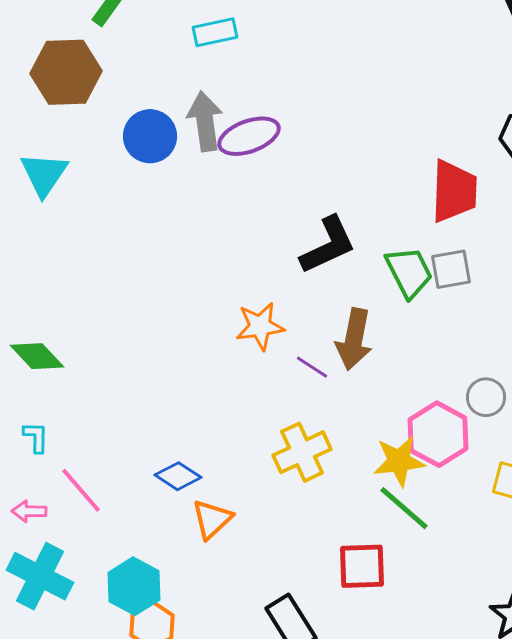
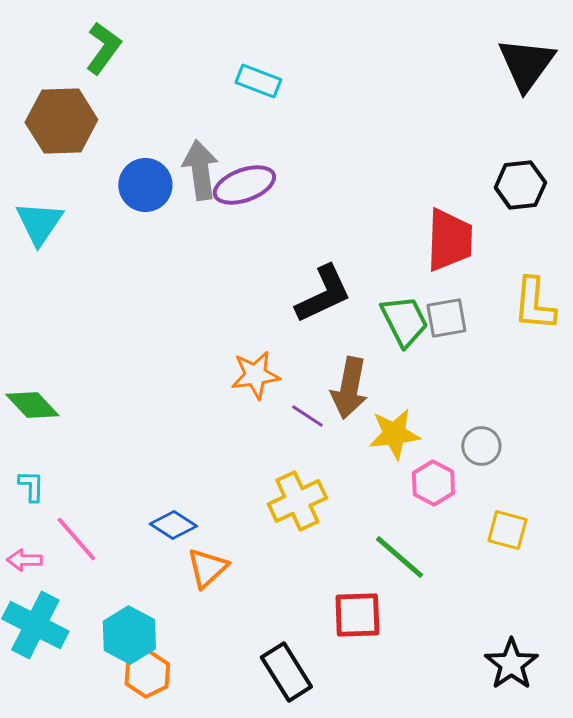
cyan rectangle: (215, 32) -> (258, 81), moved, turned 33
pink hexagon: (438, 434) -> (433, 483), size x0.7
yellow star: (399, 461) -> (394, 434), moved

